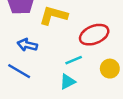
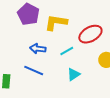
cyan line: (74, 60) -> (67, 51), moved

